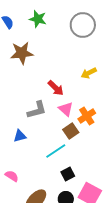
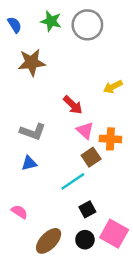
gray circle: (83, 25) -> (87, 25), moved
gray L-shape: (37, 110) -> (33, 132), moved, turned 35
orange cross: (87, 116) -> (110, 139), turned 36

